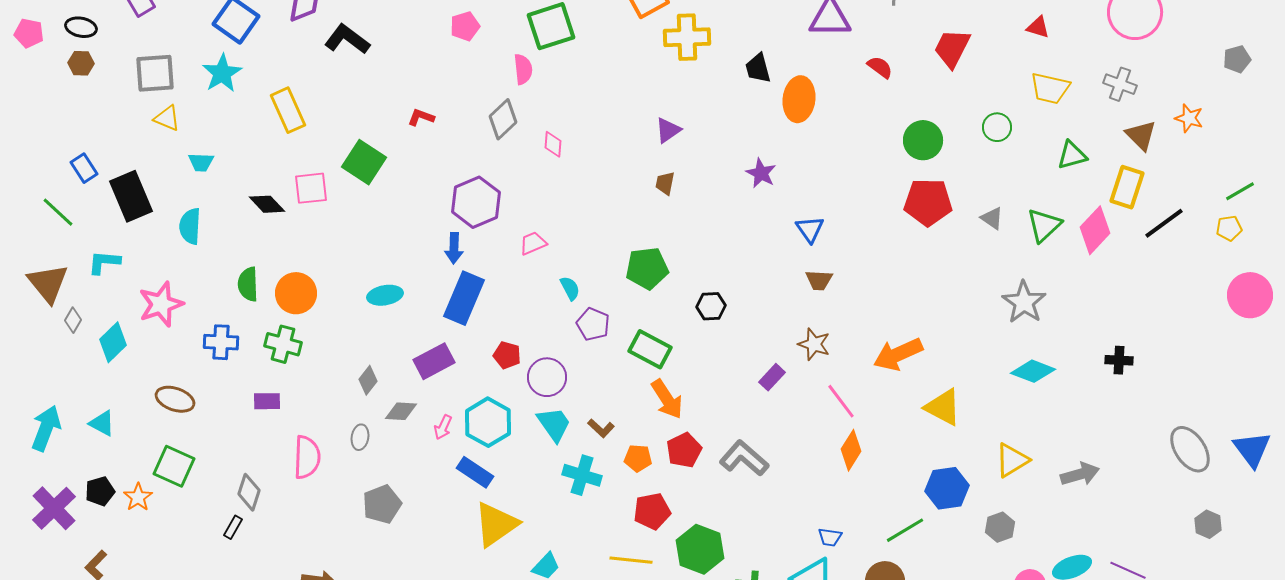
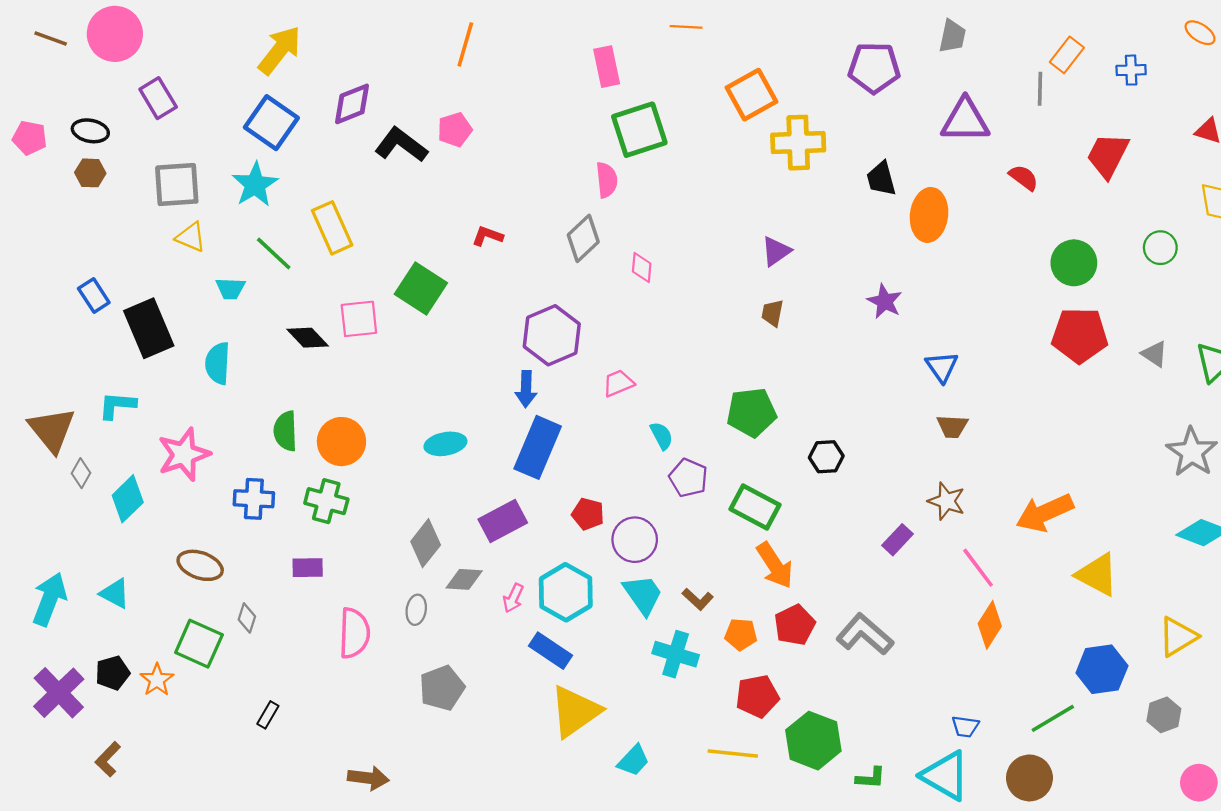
pink pentagon: (465, 26) -> (455, 130), moved
green line: (58, 212) -> (274, 253), moved
gray diamond: (368, 380) -> (426, 543), size x1.4
gray diamond: (249, 492) -> (247, 618), moved, size x0.7

